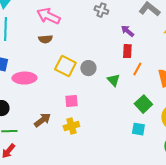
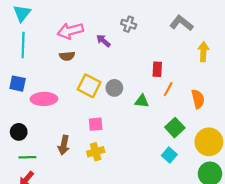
pink arrow: (48, 16) -> (70, 31), turned -40
purple arrow: (127, 31) -> (103, 41), moved
green triangle: (113, 80) -> (142, 101), turned -40
brown arrow: (42, 120) -> (64, 145), turned 138
cyan square: (138, 129) -> (169, 155), turned 32

